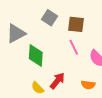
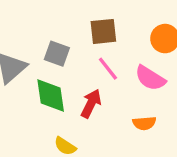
gray square: (50, 18) -> (57, 54), moved
red arrow: (57, 81) -> (91, 104), moved

